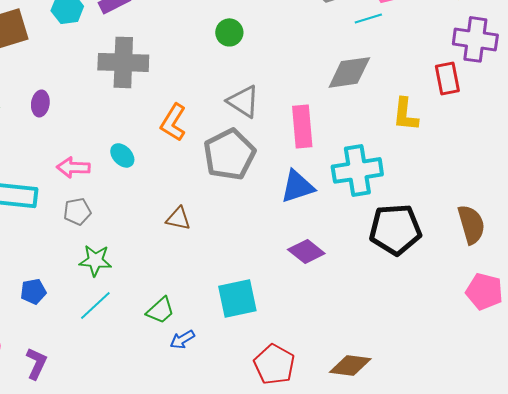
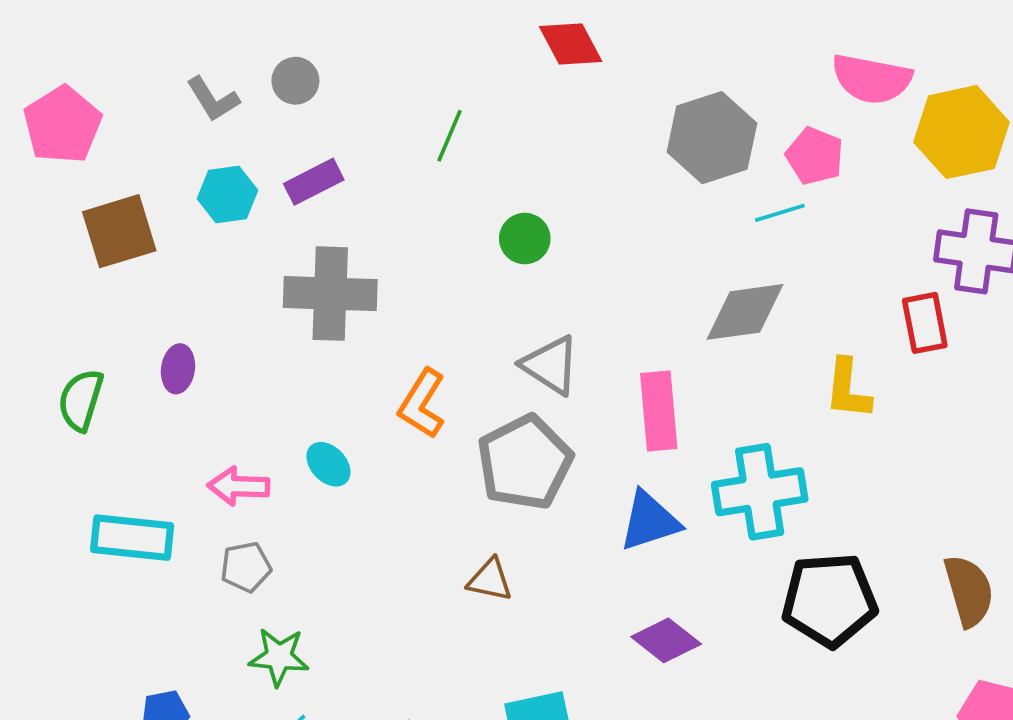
brown triangle: (178, 218) -> (490, 580), moved

